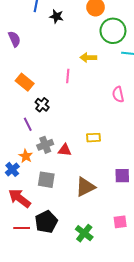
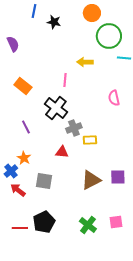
black cross: (42, 105) -> (56, 108), moved, size x1.6
gray cross: (45, 145) -> (74, 128), moved
brown triangle: (85, 187) -> (91, 180), moved
red arrow: (20, 198) -> (18, 190), moved, size x0.7
green cross: (84, 233) -> (88, 225), moved

